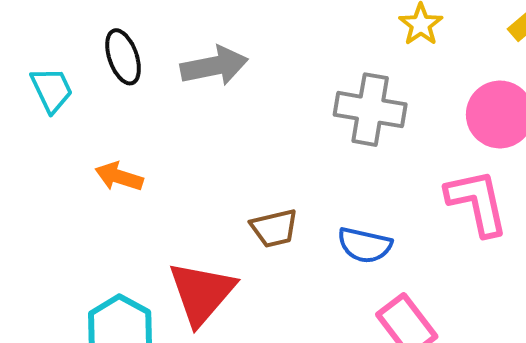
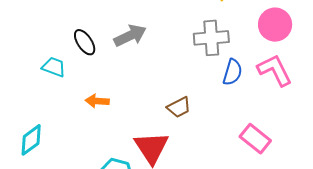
cyan trapezoid: (52, 90) -> (54, 67), turned -30
blue semicircle: (365, 245) -> (232, 72), moved, turned -72

